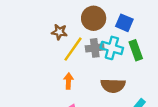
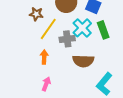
gray cross: (95, 48) -> (67, 39), moved
cyan cross: (112, 48) -> (82, 28), turned 30

